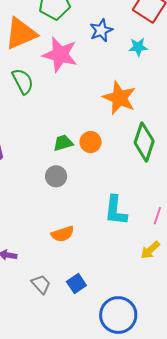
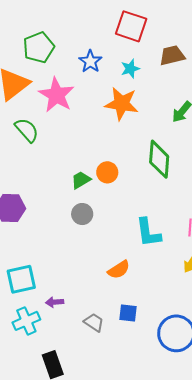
pink star: (60, 55) -> (56, 95), turned 30
orange star: (119, 98) -> (122, 104), moved
orange semicircle: (63, 234) -> (119, 270), moved
blue square: (76, 283) -> (128, 313), turned -36

